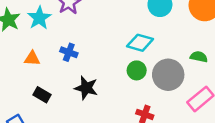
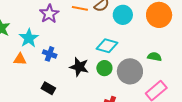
cyan star: (39, 18) -> (29, 38), moved
black star: (86, 88) -> (79, 67), moved
black rectangle: (42, 95) -> (48, 88), moved

